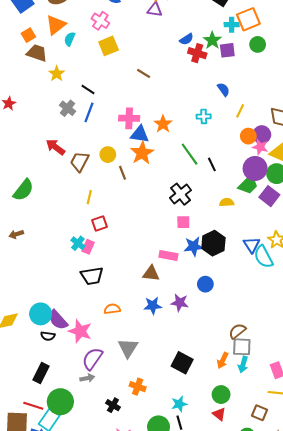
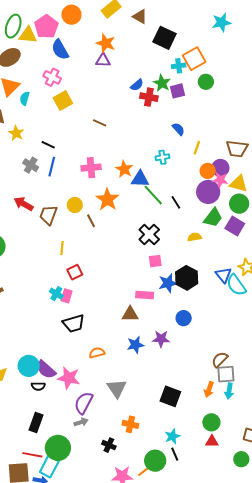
blue triangle: (140, 134) -> (140, 179), moved
purple circle: (255, 168) -> (208, 192), moved
red triangle: (219, 414) -> (212, 441), turned -32

